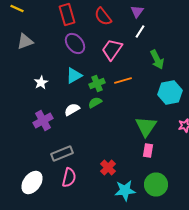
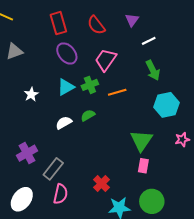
white line: (140, 32) -> (149, 41), moved, turned 32
green cross: (97, 84) -> (90, 85), moved
purple cross: (43, 120) -> (27, 153), moved
gray rectangle: (62, 154) -> (53, 169), turned -30

